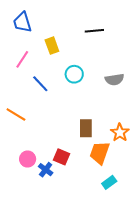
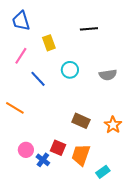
brown rectangle: (86, 128) -> (81, 121), turned -66
orange trapezoid: (100, 153) -> (81, 155), moved

